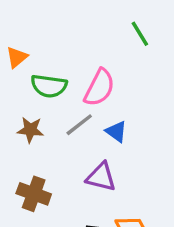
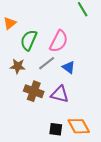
green semicircle: (49, 86) -> (29, 40), turned 105
brown cross: (34, 194) -> (34, 91), moved

